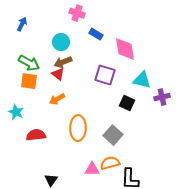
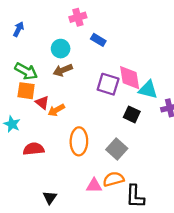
pink cross: (77, 13) -> (78, 17), turned -35
pink diamond: (125, 49) -> (130, 78), moved
red triangle: (58, 74) -> (42, 103), moved

